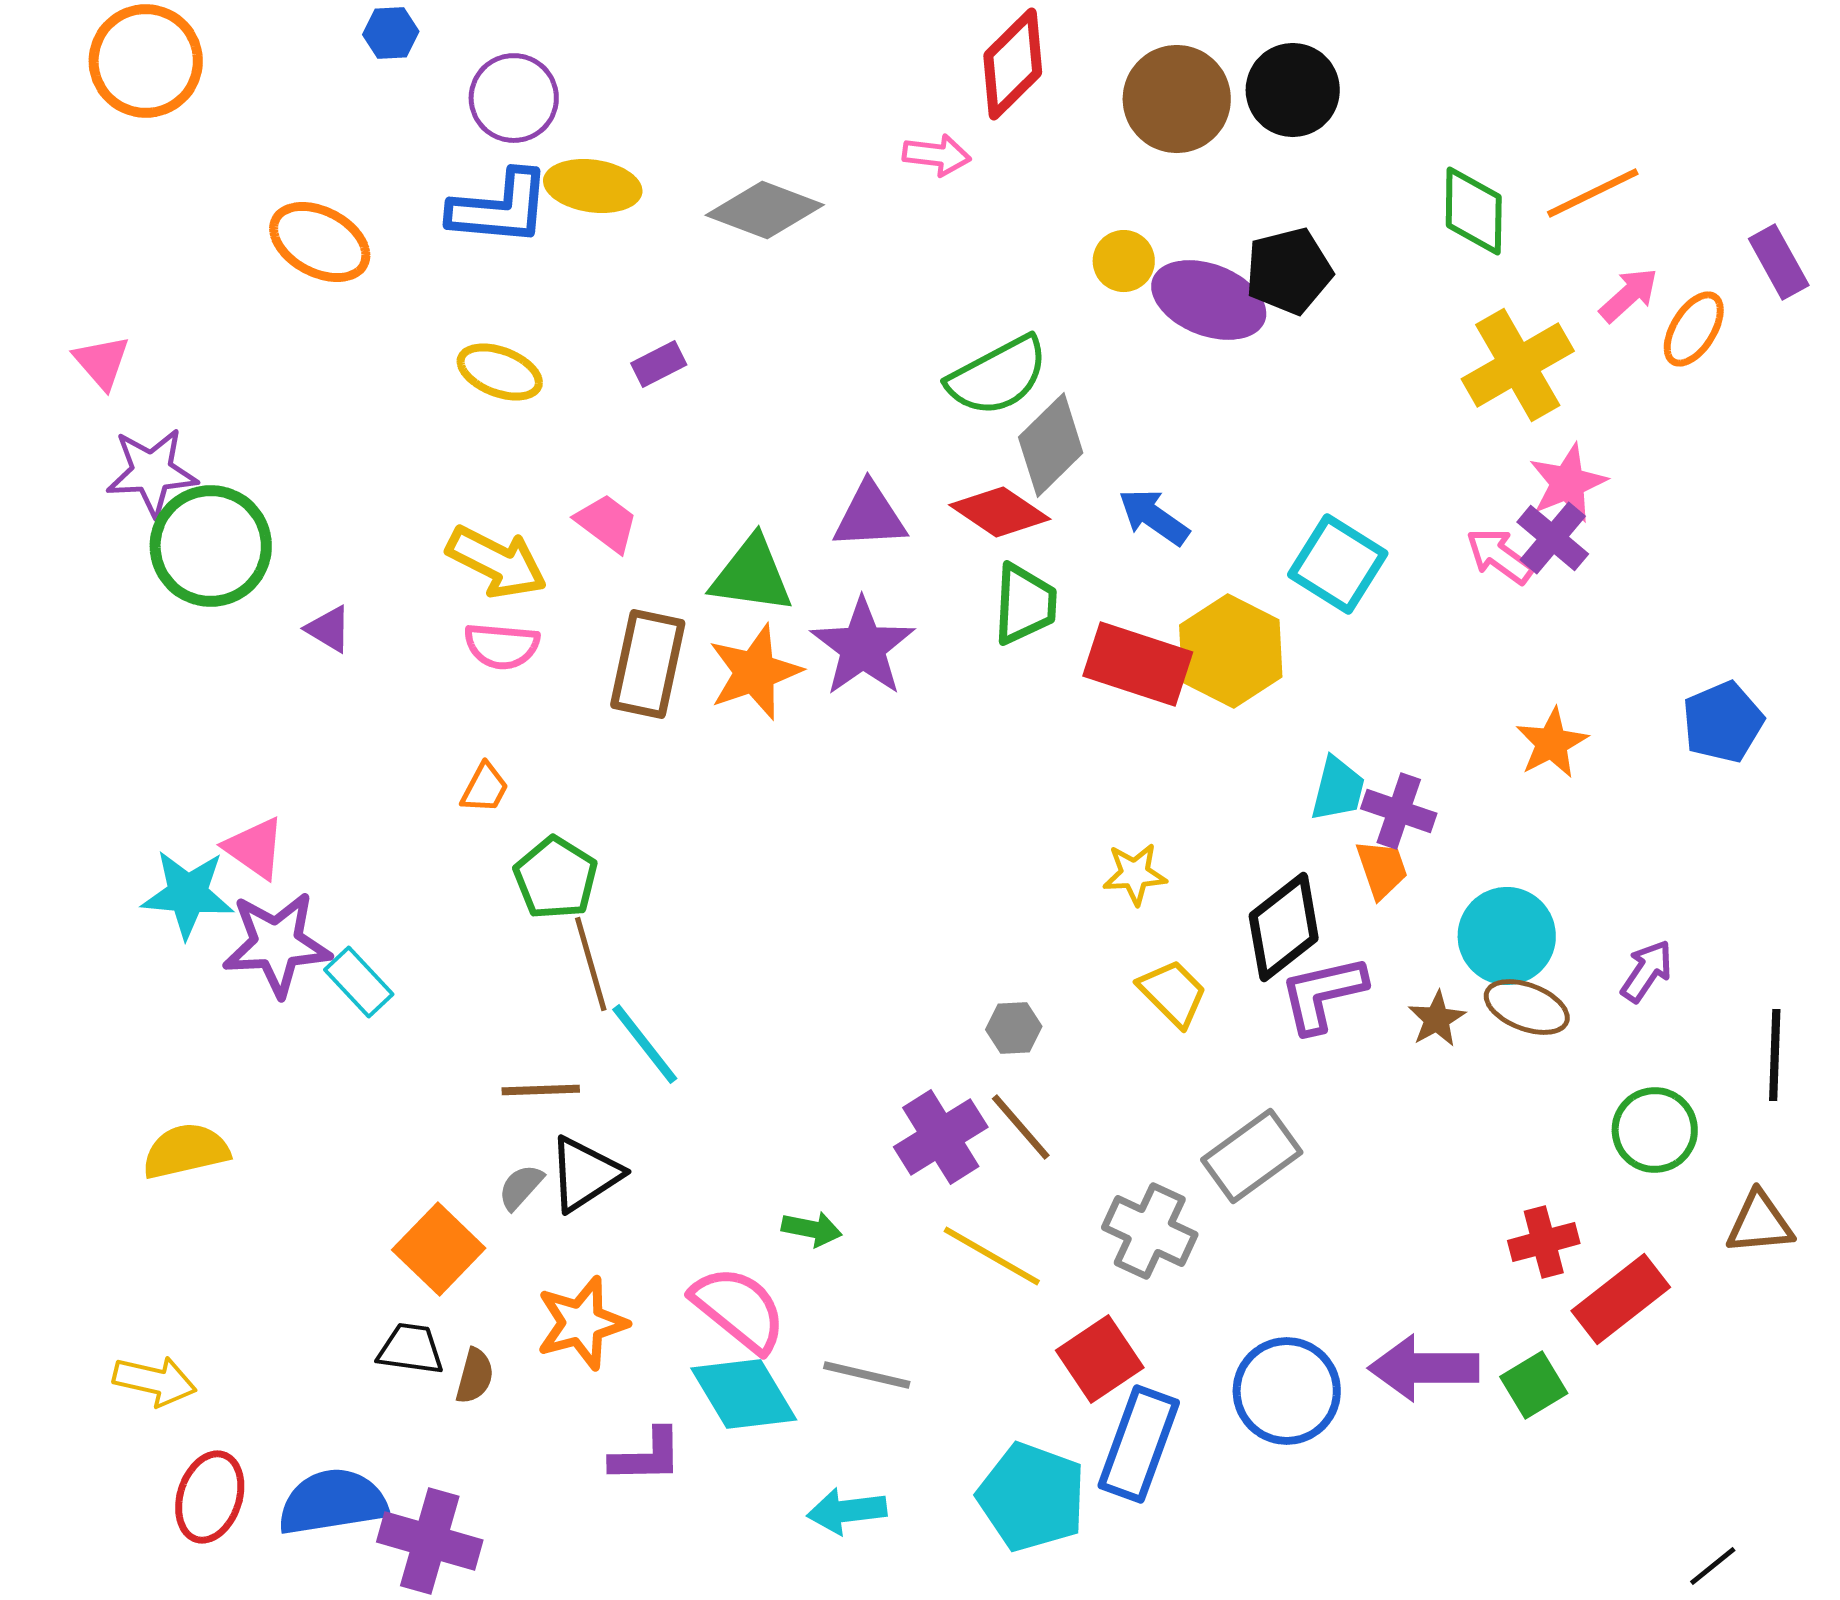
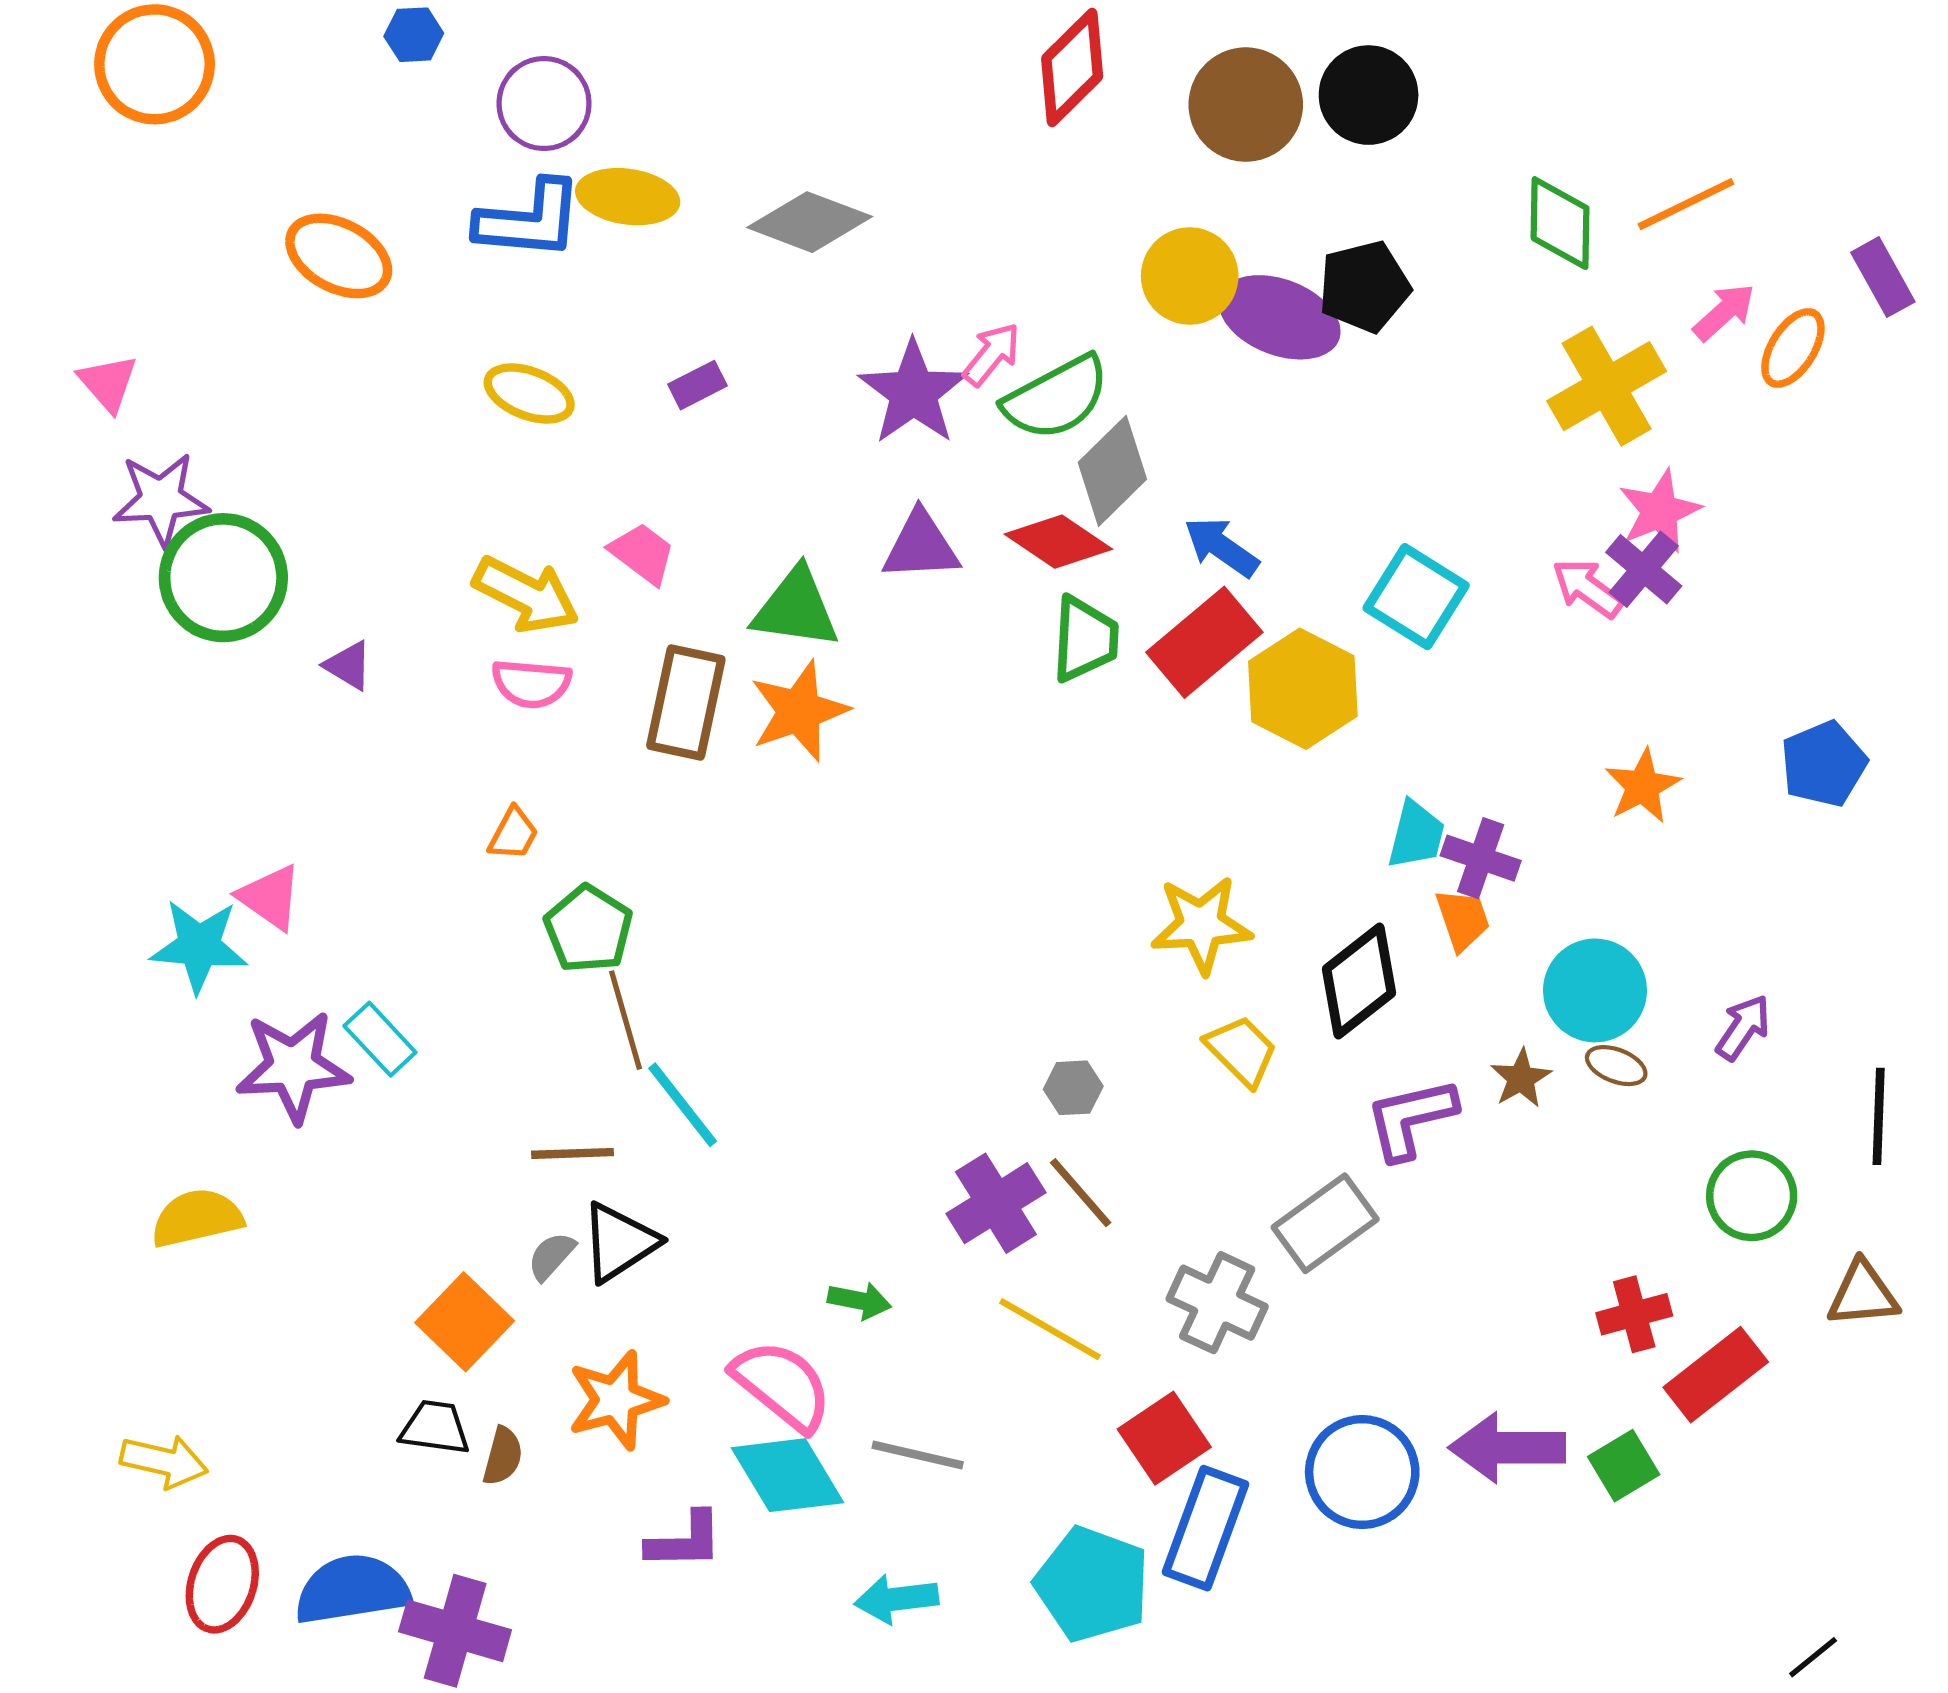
pink arrow: (937, 155) -> (992, 354), moved, turned -58
yellow circle: (1124, 261) -> (1190, 276), size x1.5
purple star: (863, 647) -> (913, 392), moved
red rectangle: (1138, 664) -> (1204, 642), moved, turned -58
yellow star: (1135, 874) -> (1201, 925), size x1.5
purple star: (277, 944) -> (293, 1067), moved
purple L-shape: (1323, 994) -> (1411, 1119), moved
brown ellipse: (1527, 1007) -> (1616, 1066), size x0.7

